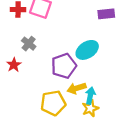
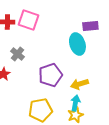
cyan ellipse: (87, 50) -> (77, 44), moved, turned -75
yellow arrow: (77, 88) -> (79, 84), moved

